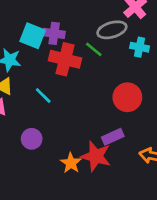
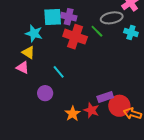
cyan square: (33, 36) -> (53, 17), turned -30
cyan line: (43, 96) -> (59, 72), moved
red circle: (127, 97) -> (119, 106), moved
red star: (96, 156) -> (91, 110), size x0.7

